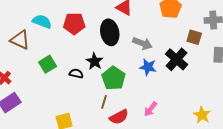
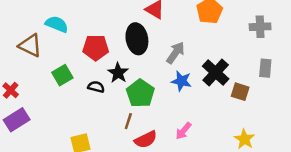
red pentagon: (74, 24) -> (96, 48), moved
brown square: (194, 37) -> (240, 92), moved
gray arrow: (142, 43) -> (176, 53), turned -78

